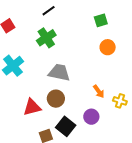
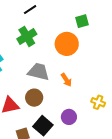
orange circle: (108, 47) -> (67, 44), moved, size x1.5
orange arrow: (99, 91) -> (66, 80), moved

